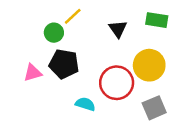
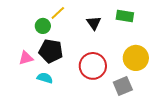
yellow circle: (149, 65) -> (136, 58), moved
cyan semicircle: (85, 104) -> (45, 78), moved

